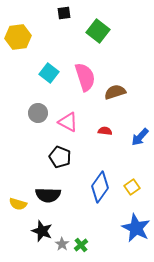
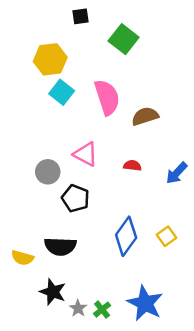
yellow hexagon: (18, 37) -> (50, 59), moved
gray circle: (38, 113) -> (48, 172), moved
blue star: (136, 228) -> (145, 303), moved

